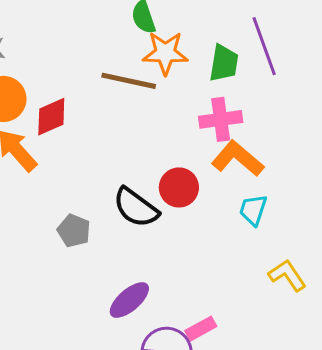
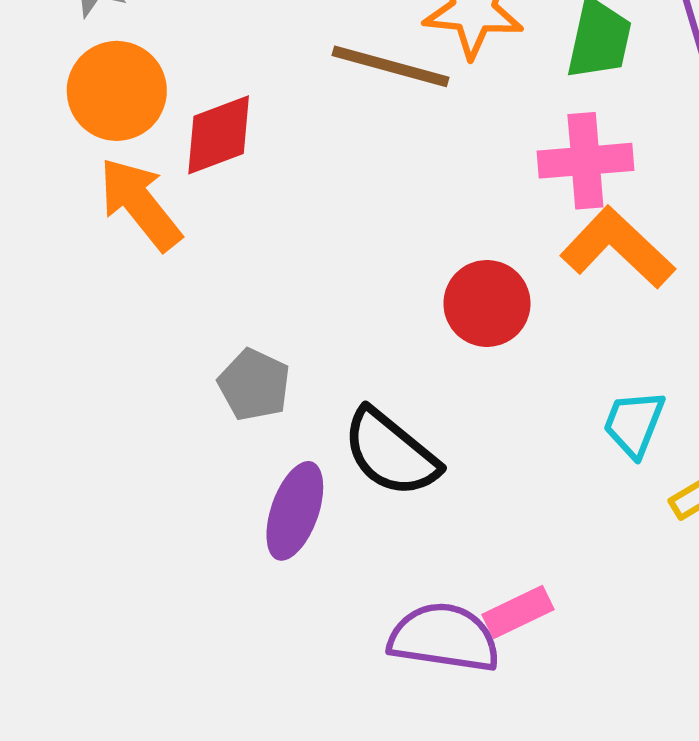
black semicircle: (136, 208) -> (391, 453), moved
cyan trapezoid: (253, 210) -> (634, 424), moved
purple ellipse: (129, 300) -> (295, 511), moved, turned -33

